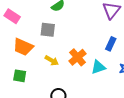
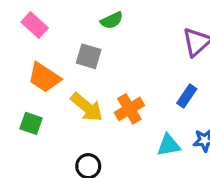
yellow arrow: (52, 61) -> (87, 107), size x1.5
cyan triangle: (98, 67) -> (169, 145), moved

